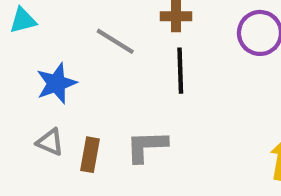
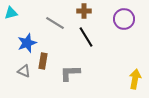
black line: (180, 71) -> (86, 37), turned -30
brown rectangle: (90, 155) -> (43, 61), moved

